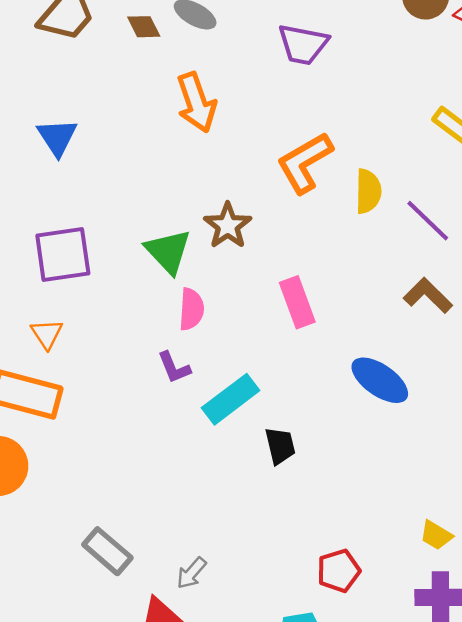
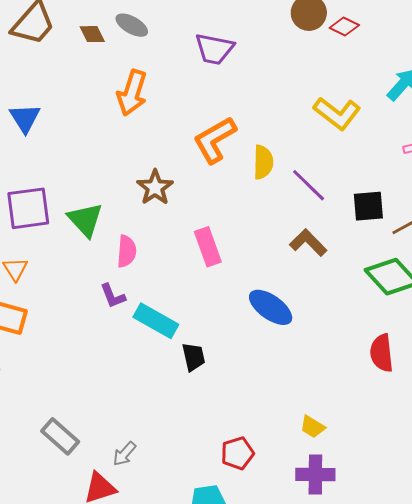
orange arrow: (196, 103) -> (132, 93), turned 36
green triangle: (168, 251) -> (85, 220), moved
cyan rectangle: (231, 399) -> (156, 321), turned 66

